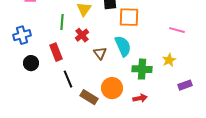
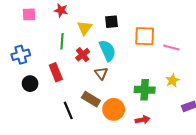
orange square: (129, 17) -> (145, 36), moved
pink line: (177, 30) -> (171, 47), moved
cyan semicircle: (123, 46) -> (107, 51), moved
black line: (68, 79) -> (68, 110), moved
brown rectangle: (89, 97) -> (91, 99), moved

